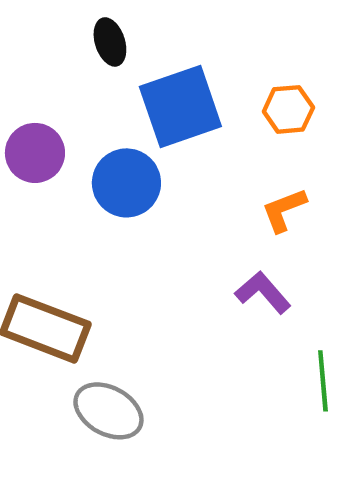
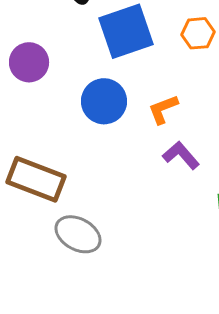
blue circle: (126, 183) -> (104, 101), moved
orange L-shape: (284, 210) -> (163, 109), moved

